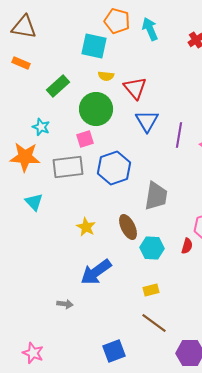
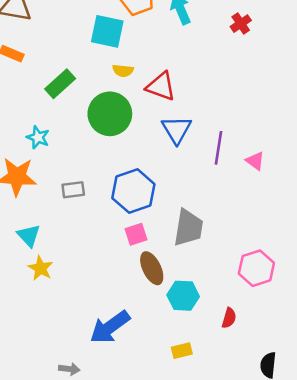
red triangle: (135, 88) -> (161, 86), turned -30
pink square: (85, 139) -> (136, 234), moved
gray rectangle: (68, 167) -> (73, 190), size x0.6
yellow star: (86, 227) -> (41, 268), moved
red semicircle: (187, 246) -> (229, 318), moved

